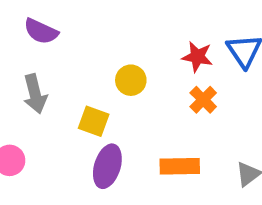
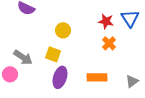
yellow circle: (131, 80) -> (63, 30), moved
gray arrow: (35, 94) -> (23, 57), moved, turned -42

